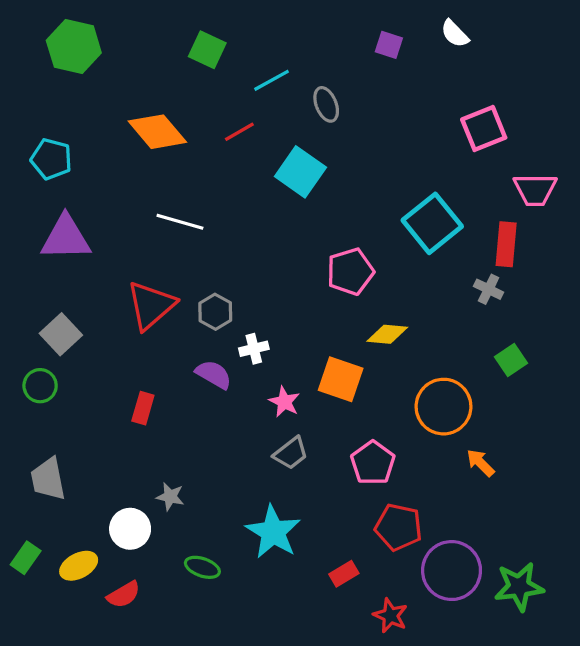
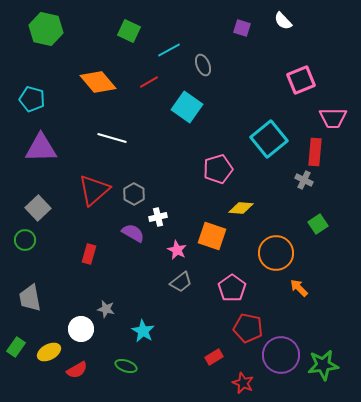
cyan star: (273, 532) -> (143, 331), moved, size x0.7
green ellipse: (202, 567) -> (126, 366), moved

